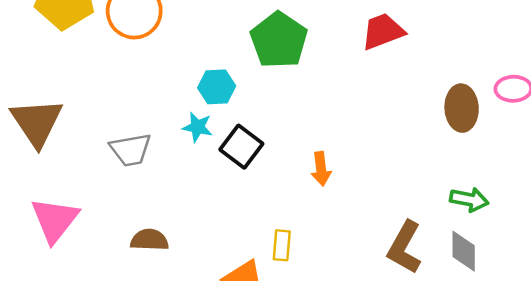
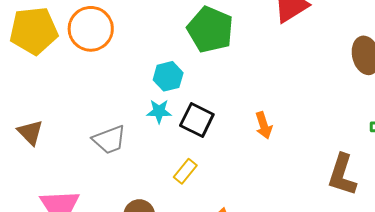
brown triangle: (37, 122) -> (30, 132), size x0.6
yellow rectangle: (282, 245) -> (185, 171), moved, turned 45

